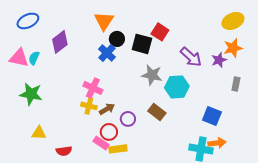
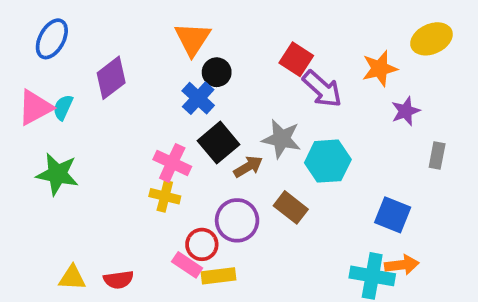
blue ellipse: (28, 21) -> (52, 39), turned -35
black square: (142, 44) -> (219, 143), moved, turned 35
orange star: (233, 48) -> (380, 69), moved
purple arrow: (191, 57) -> (322, 89), moved
pink triangle: (19, 58) -> (35, 107), turned -40
brown arrow: (107, 109) -> (248, 167), moved
purple circle: (128, 119) -> (237, 220), size x1.5
yellow triangle: (39, 133) -> (72, 278), moved

